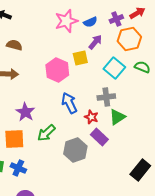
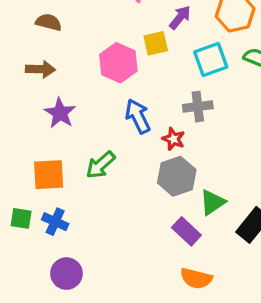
cyan square: (114, 68) -> (211, 60), turned 30
purple star: (25, 112) -> (60, 113), moved
green triangle: (117, 117) -> (212, 202), moved
purple rectangle: (99, 137) -> (186, 231), moved
gray hexagon: (75, 150) -> (177, 176), moved

